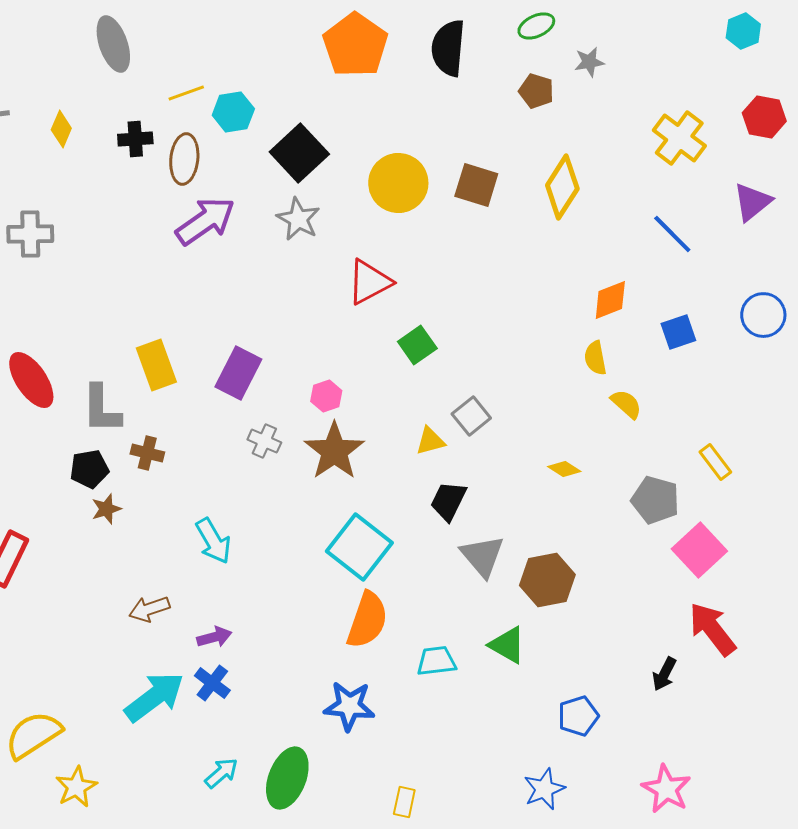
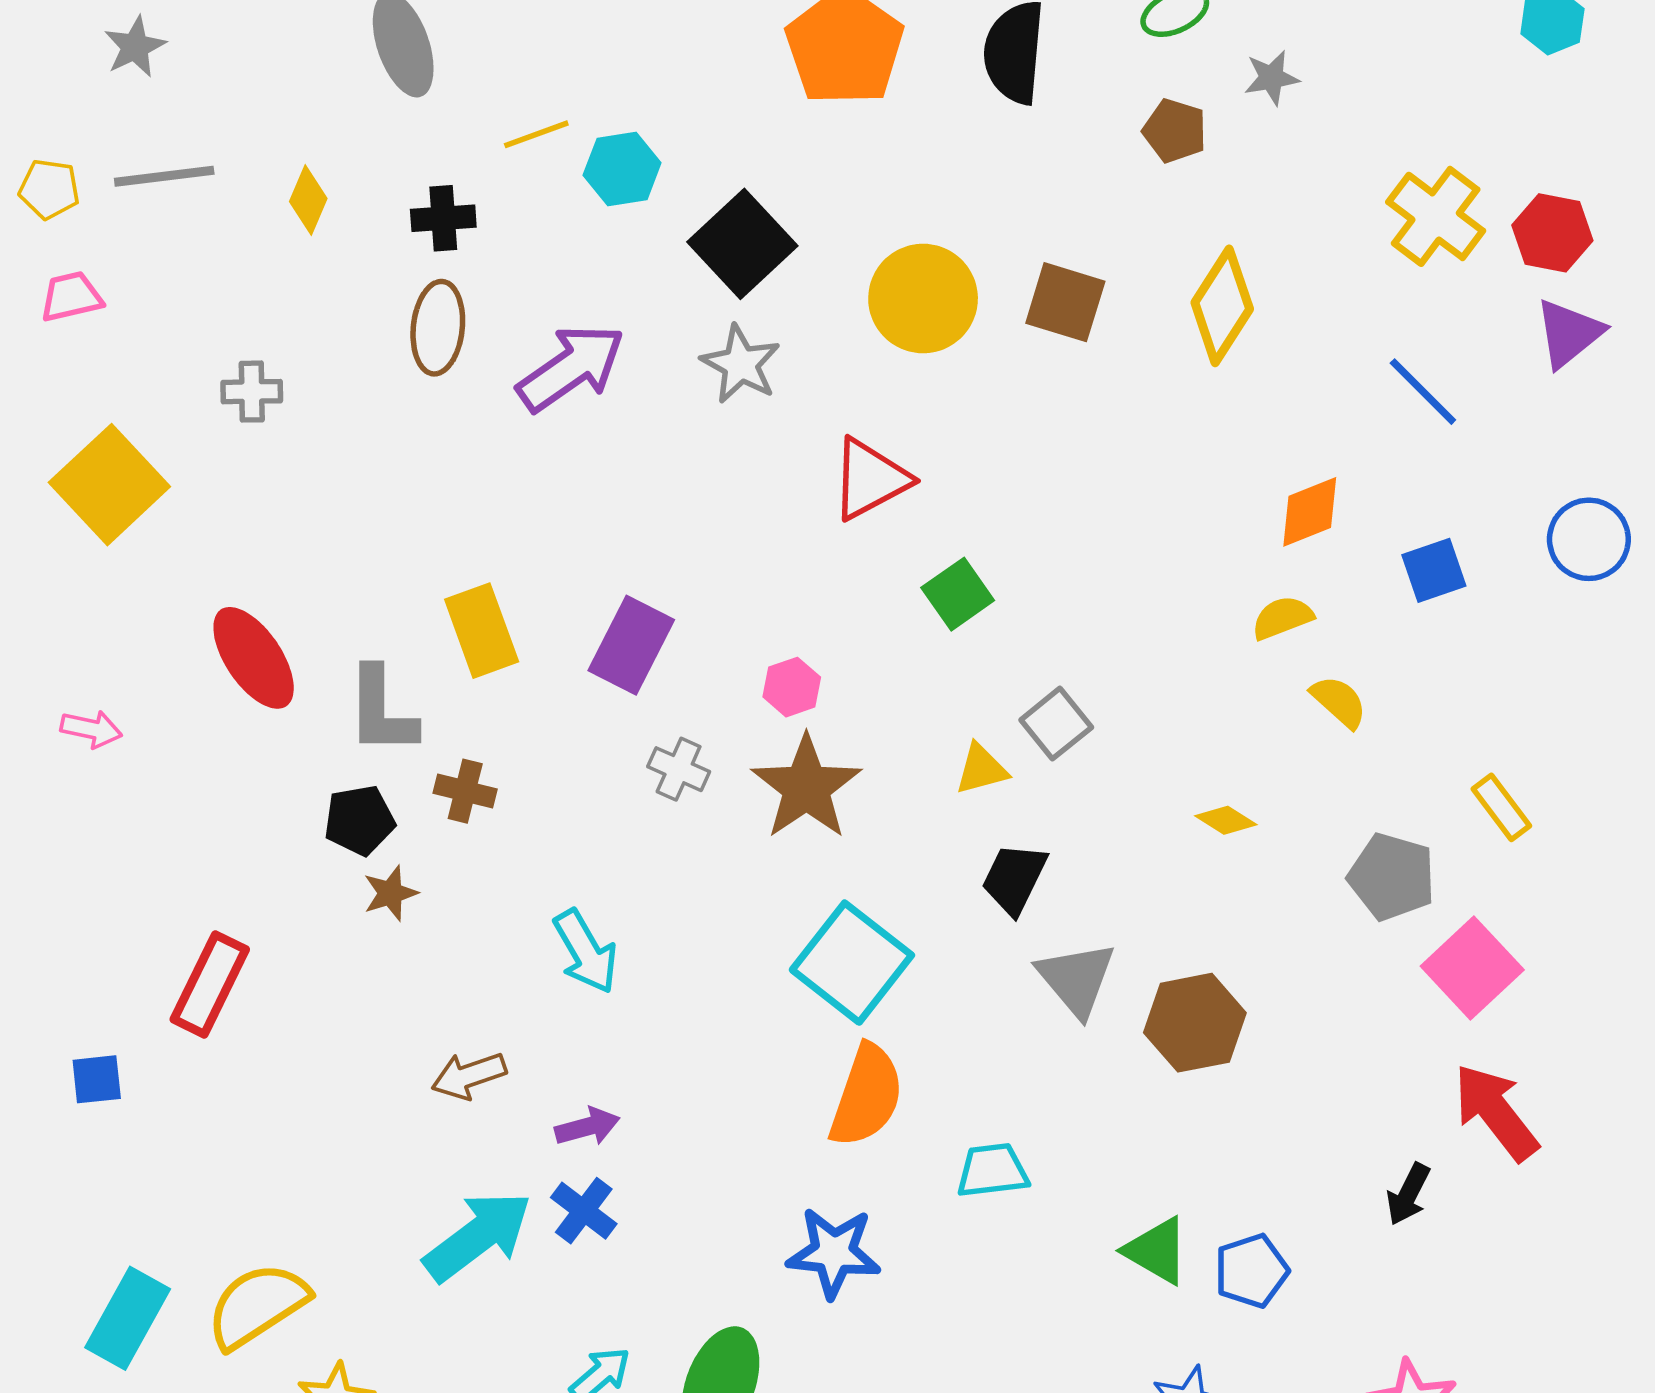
red hexagon: (764, 117) -> (1552, 233), moved
brown ellipse: (184, 159) -> (438, 328), moved
gray cross: (30, 234) -> (252, 392), size x0.7
yellow semicircle: (595, 358) -> (1282, 618), turned 80
green triangle: (507, 645) -> (1157, 1251), moved

